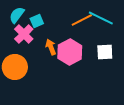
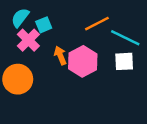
cyan line: (101, 18) -> (125, 38), moved

